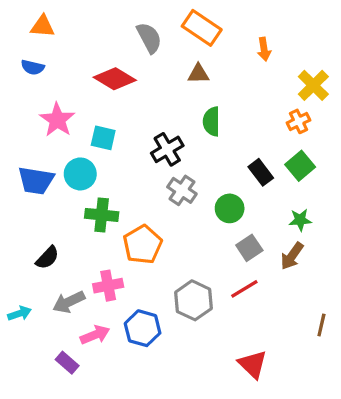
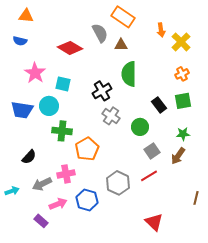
gray semicircle: (149, 38) -> (100, 33), moved
yellow cross: (313, 85) -> (181, 42), moved
green semicircle: (212, 121) -> (129, 74), size x1.4
green square: (300, 166) -> (183, 101), turned 30

